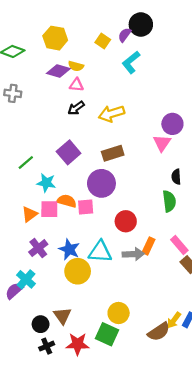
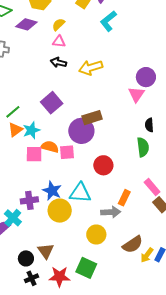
yellow semicircle: (76, 66) -> (58, 24), turned 120
purple diamond: (58, 71) -> (26, 24), moved
black arrow: (76, 108) -> (58, 62), turned 49
brown rectangle: (113, 153) -> (92, 118), moved
cyan star: (46, 183) -> (31, 130), turned -30
orange triangle: (30, 214) -> (15, 130), moved
orange rectangle: (149, 246) -> (124, 198), moved
purple cross: (38, 248) -> (29, 200), moved, turned 30
gray arrow: (133, 254) -> (111, 212), moved
yellow circle: (119, 313) -> (96, 235), moved
brown semicircle: (159, 332) -> (133, 244), moved

